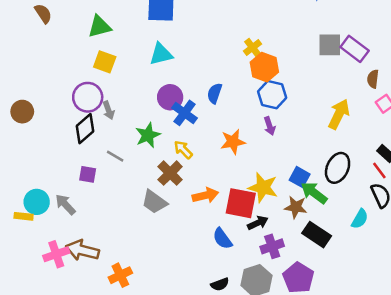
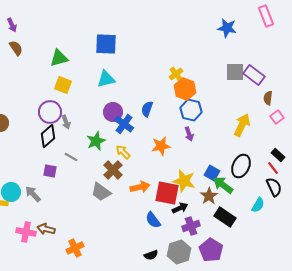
brown star: (296, 207) -> (209, 196), turned 30
brown arrow: (82, 250) -> (46, 229), size x0.7
pink cross: (56, 254) -> (26, 232), turned 30

